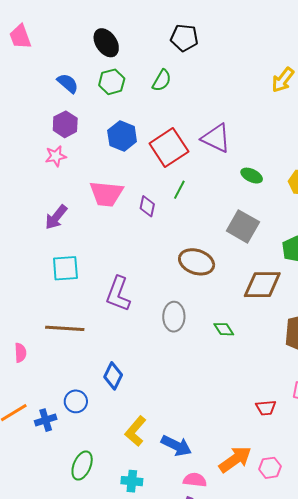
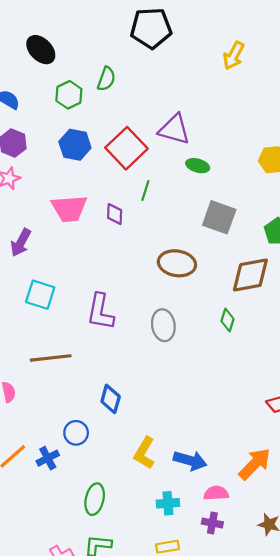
black pentagon: (184, 38) -> (151, 28), moved, size x1.4
green hexagon: (112, 82) -> (69, 95), moved
green ellipse: (252, 176) -> (198, 166), moved
cyan square: (65, 268) -> (40, 295), turned 32
green diamond: (224, 329) -> (228, 320), moved, turned 60
cyan cross: (132, 481) -> (168, 503), moved

